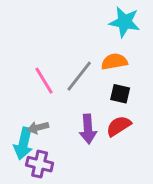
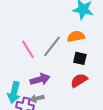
gray arrow: (38, 127) -> (37, 98), moved
purple arrow: (88, 129) -> (40, 79), moved, turned -102

